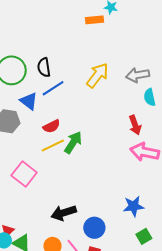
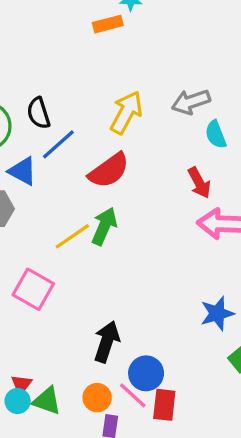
red semicircle: (52, 126) -> (109, 171), moved, size x1.5
black arrow: (64, 213) -> (107, 342), turned 135
blue circle: (94, 228) -> (146, 373), moved

